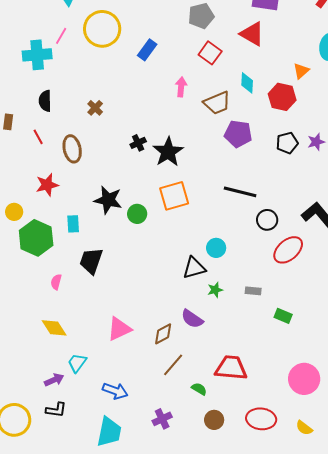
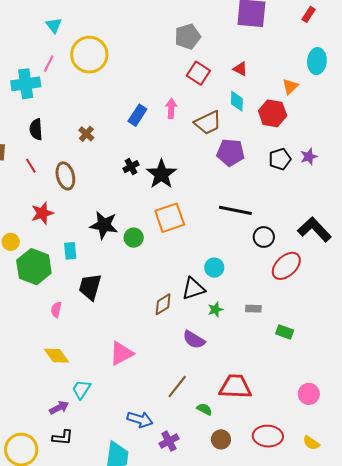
red triangle: (252, 34) -> (240, 69), moved, size x0.6
blue rectangle: (147, 50) -> (137, 115), moved
brown diamond: (163, 334) -> (163, 304), moved
pink circle: (304, 379) -> (309, 394), size x0.7
blue arrow: (115, 391) -> (140, 420), moved

